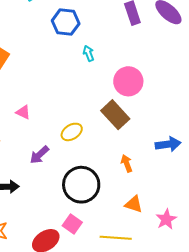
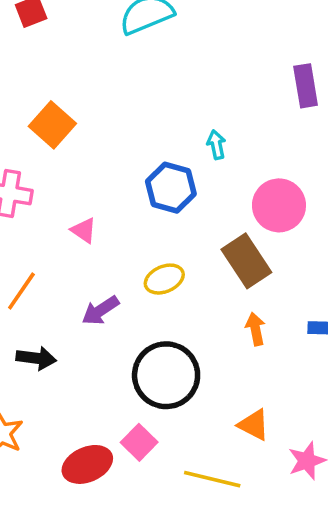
blue hexagon: (66, 22) -> (171, 188), moved
orange arrow: (127, 163) -> (255, 329), moved

